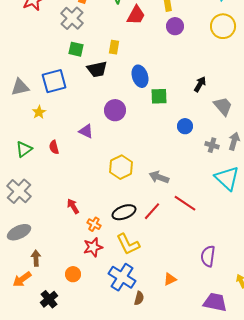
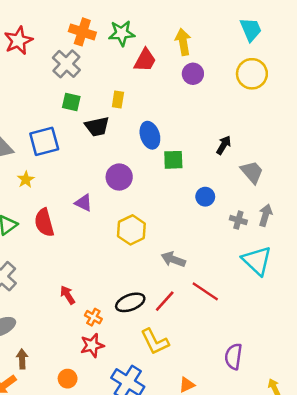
red semicircle: (54, 147) -> (44, 222), size x1.6
yellow hexagon: (121, 167) -> (131, 230), moved
yellow L-shape: (128, 244) -> (155, 342), moved

